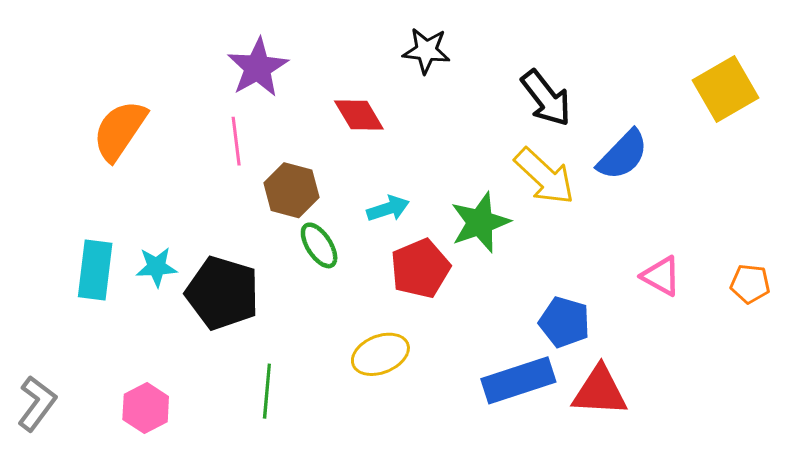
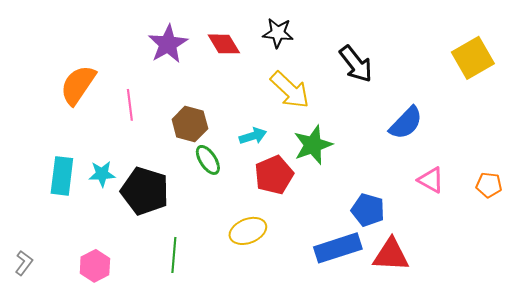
red diamond: (359, 115) -> (224, 44), moved
pink line: (236, 141) -> (130, 105), moved
blue semicircle: (623, 155) -> (406, 123), moved
yellow arrow: (545, 176) -> (290, 90), moved
gray L-shape: (37, 403) -> (24, 263), size x0.7

